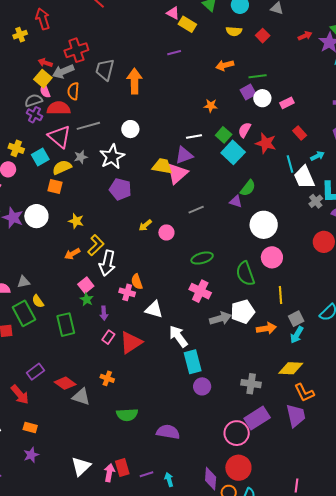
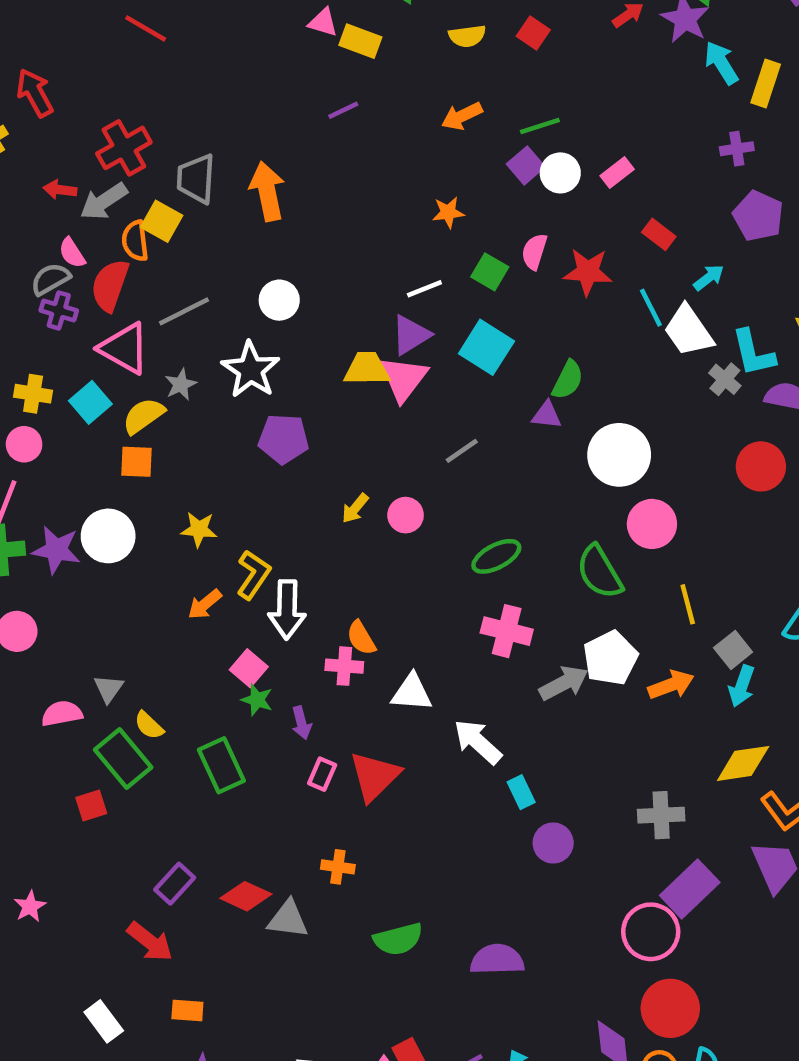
yellow square: (43, 79) -> (162, 221), moved
red semicircle: (59, 108) -> (110, 285), turned -60
cyan square: (233, 152) -> (486, 347), moved
gray triangle: (24, 282) -> (108, 689), turned -32
cyan rectangle: (193, 362) -> (521, 792), size x0.6

